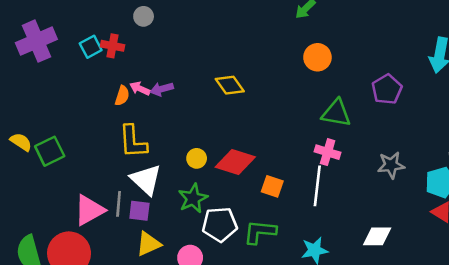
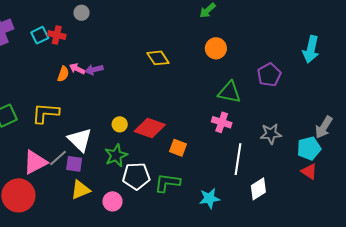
yellow diamond: (230, 85) -> (158, 58), moved
yellow L-shape: (133, 142) -> (46, 113), moved, turned 96
white line: (317, 186) -> (238, 159), moved
gray line: (119, 204) -> (58, 158), turned 42
white diamond: (377, 236) -> (258, 189), turned -35

